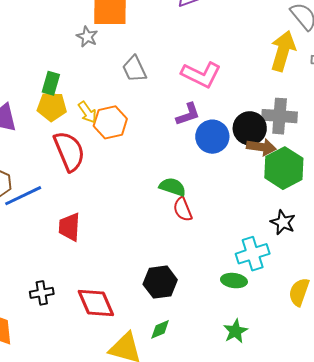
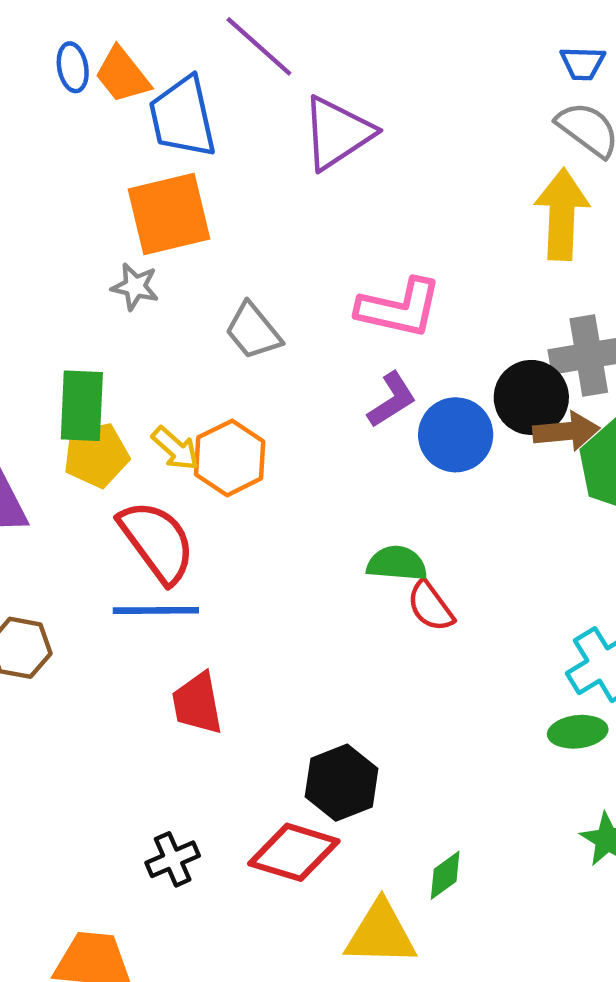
green rectangle: (51, 83) -> (82, 406), size x1.4
blue line: (23, 196) -> (156, 610), moved, turned 39
black hexagon: (160, 282) -> (342, 783), moved
red diamond: (96, 303) -> (294, 852), turned -36

